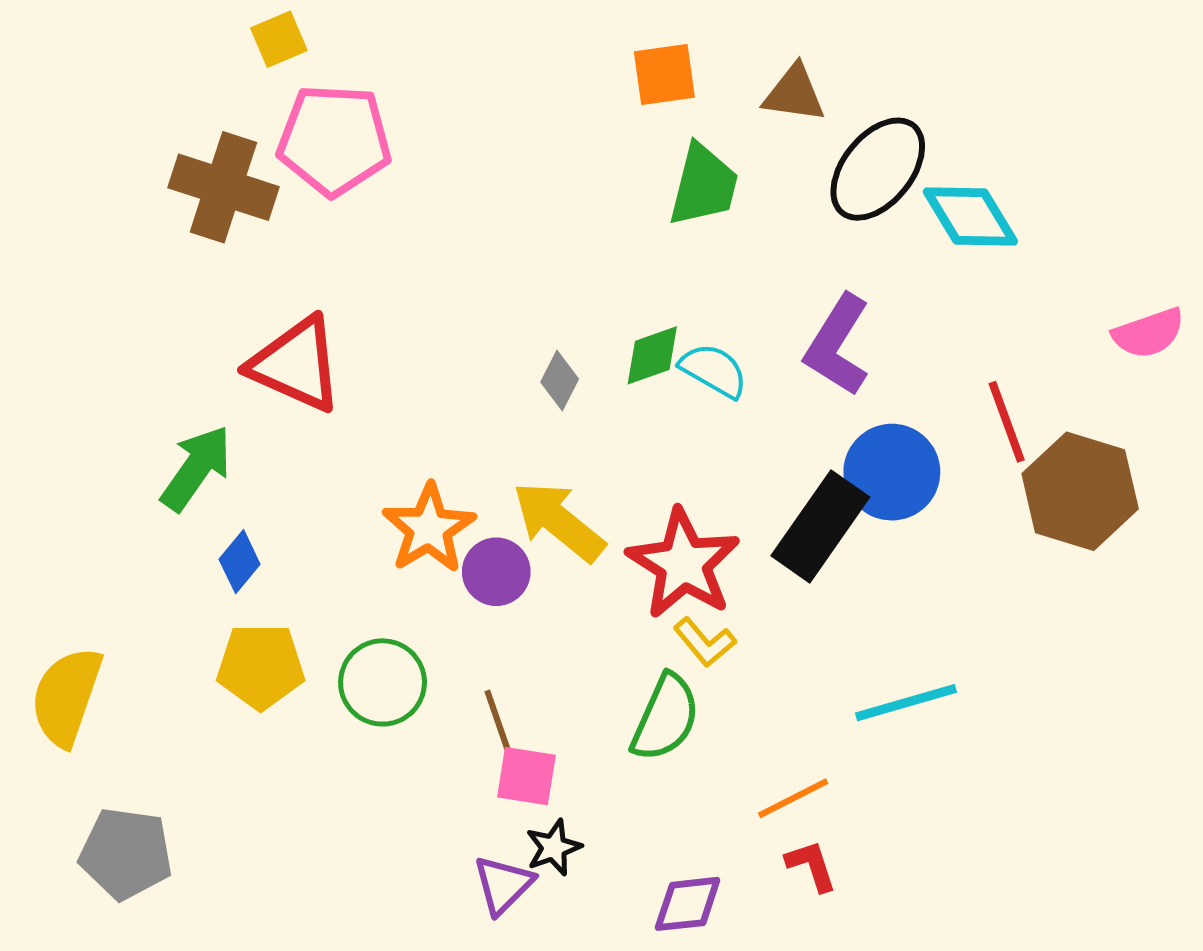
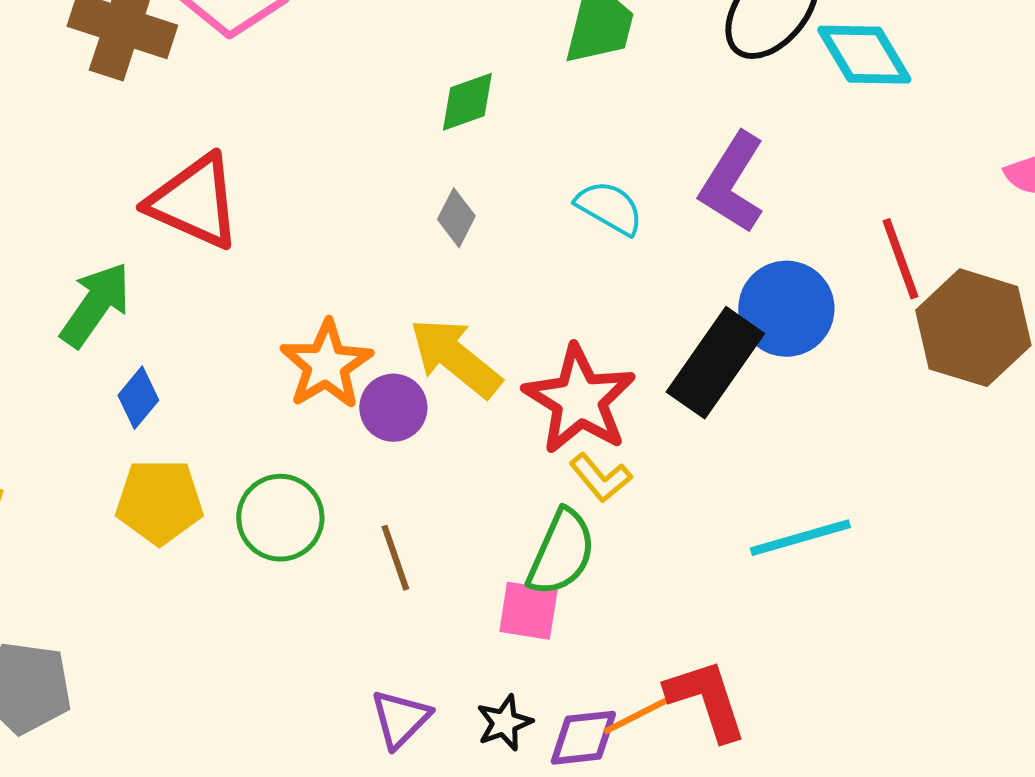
green diamond: (652, 355) -> (467, 102), moved
pink square: (526, 776) -> (528, 611), moved
orange line: (793, 798) -> (638, 715), moved
black star: (554, 848) -> (504, 723), moved
red L-shape: (811, 866) -> (706, 700), size x1.6

